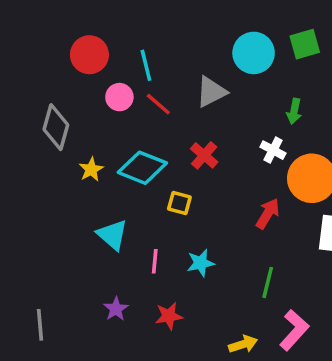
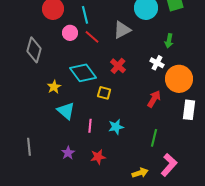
cyan diamond: (142, 168) -> (83, 73), turned 32
yellow star: (91, 169) -> (54, 87), moved
gray line: (40, 325) -> (29, 147), moved

